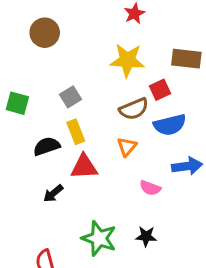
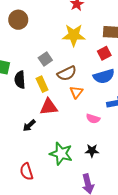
red square: (160, 90) -> (104, 53), moved
gray square: (70, 97) -> (45, 59), moved
brown semicircle: (134, 109) -> (67, 73), moved
black semicircle: (47, 146) -> (20, 80), moved, turned -72

